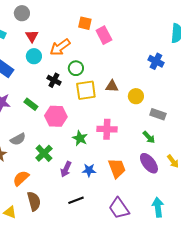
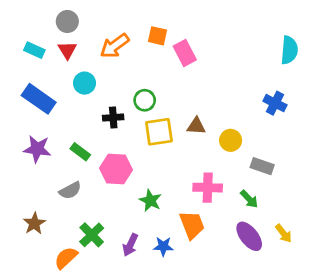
red triangle: (32, 36) -> (67, 50), moved
orange arrow: (60, 47) -> (115, 46), moved
blue cross: (156, 61) -> (275, 103), moved
black cross: (54, 80) -> (113, 117), turned -32
pink cross: (107, 129) -> (208, 188), moved
gray semicircle: (18, 139) -> (70, 190), moved
green cross: (44, 153) -> (92, 235), moved
orange trapezoid: (117, 168) -> (192, 225), moved

